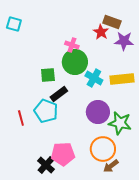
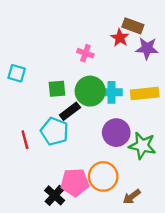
cyan square: (14, 24) -> (17, 73), moved
green circle: (75, 62) -> (90, 91), moved
cyan cross: (94, 78) -> (111, 92), turned -30
orange circle: (103, 149) -> (103, 176), moved

